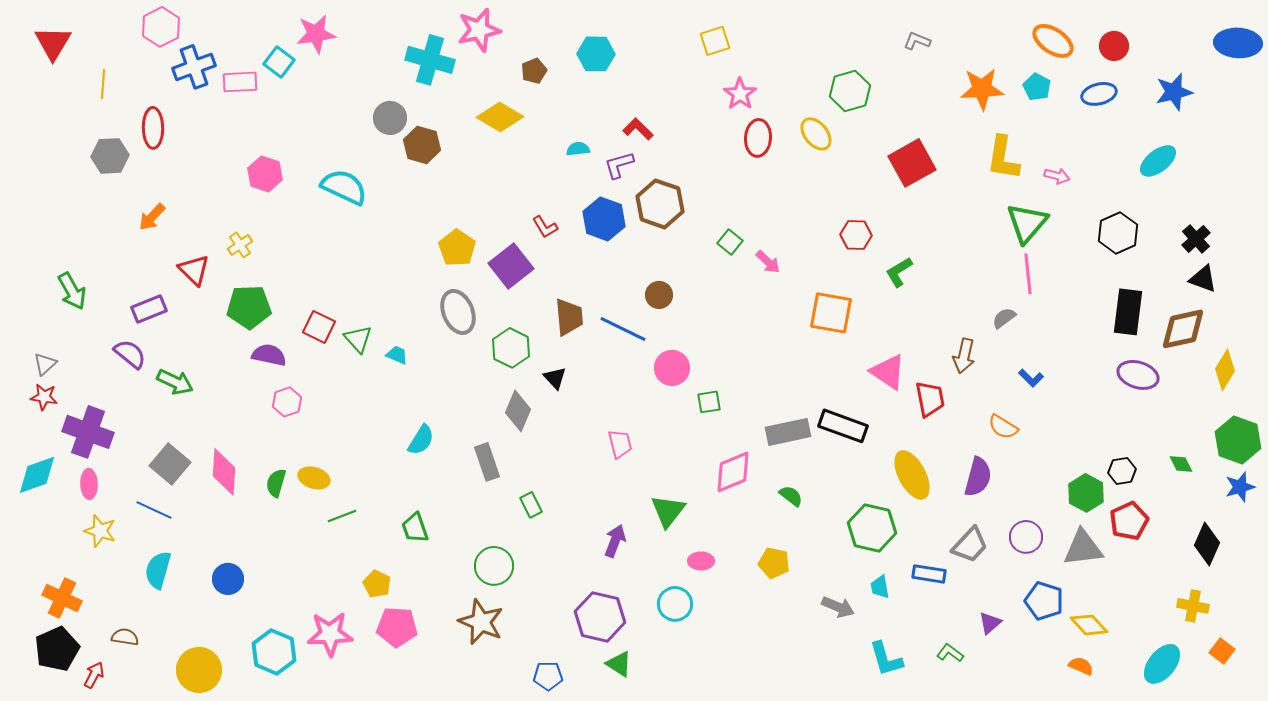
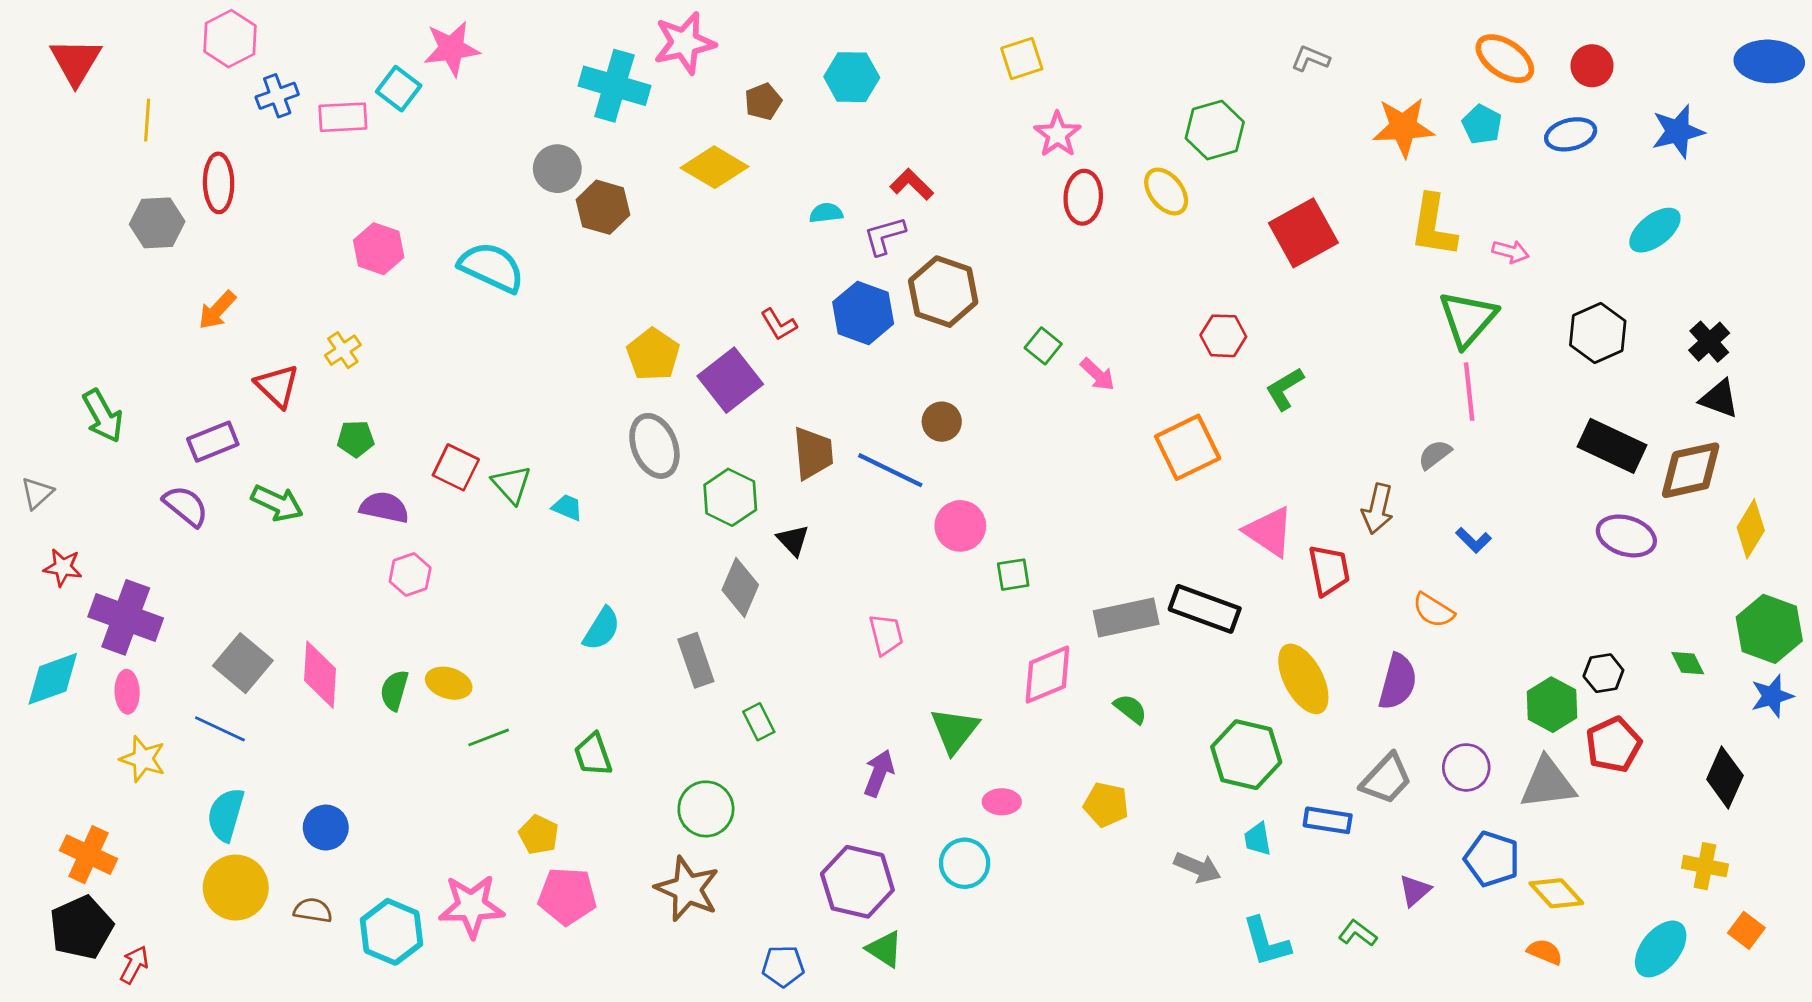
blue cross: (194, 67) -> (277, 96), size x0.7
green pentagon: (249, 307) -> (356, 439), size x0.6
black rectangle: (1128, 312) -> (1612, 446), turned -72
orange square: (831, 313) -> (1188, 447), turned -36
gray triangle: (45, 364) -> (37, 493), moved
green arrow: (175, 382) -> (277, 503), moved
brown semicircle: (125, 637) -> (313, 910), moved
yellow circle: (199, 670) -> (236, 888), moved

